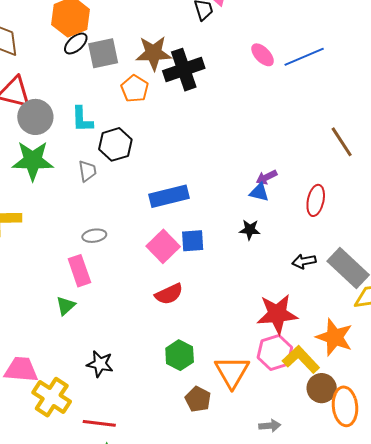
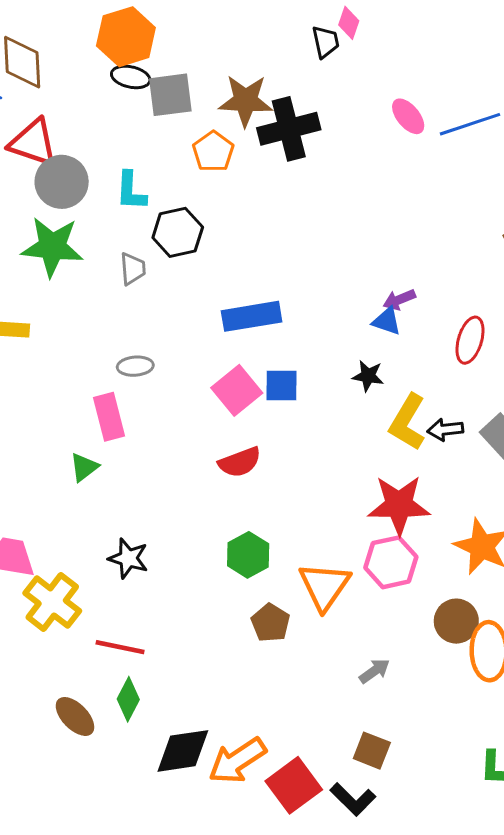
black ellipse: (76, 43) -> (131, 77), turned 50
yellow L-shape: (301, 359) -> (407, 422), moved, turned -111
gray arrow: (270, 426) -> (374, 671), turned -35

